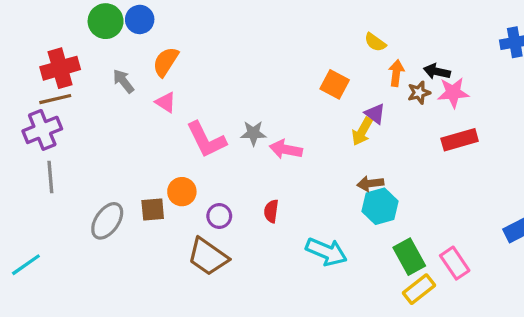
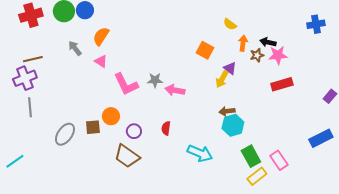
red cross: (60, 68) -> (31, 15), moved

